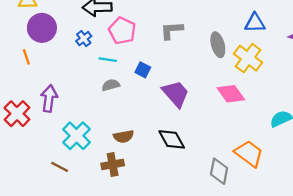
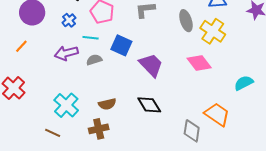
orange line: (26, 57) -> (21, 46), moved, turned 64
blue square: (143, 70) -> (121, 45), size x1.5
purple arrow: (49, 98) -> (66, 53), moved, turned -110

